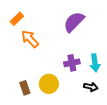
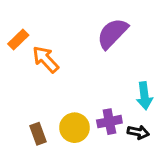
orange rectangle: (17, 19) -> (18, 40), moved
purple cross: (72, 63) -> (109, 122), moved

